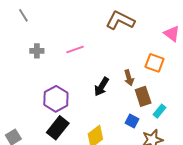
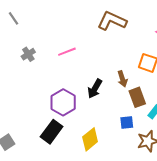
gray cross: (37, 51) -> (28, 54), turned -32
purple hexagon: (56, 99) -> (63, 102), moved
blue square: (132, 121) -> (127, 123), turned -32

